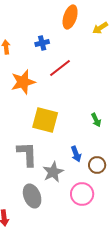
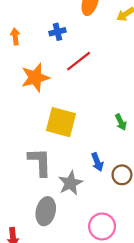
pink circle: (82, 194) -> (102, 226), moved
gray ellipse: (32, 196) -> (46, 211), turned 35

